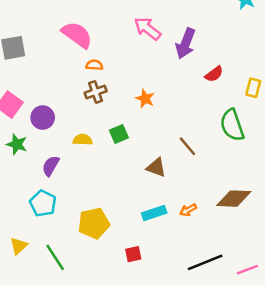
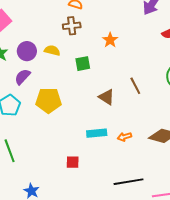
purple circle: (43, 118) -> (27, 51), moved
yellow semicircle: (83, 140) -> (52, 50), moved
yellow pentagon: (94, 223) -> (49, 100), moved

